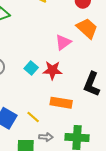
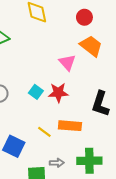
pink triangle: (63, 42) -> (67, 62), turned -30
yellow line: (33, 117) -> (44, 132), moved

